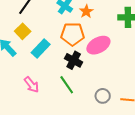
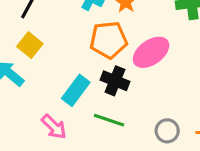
cyan rectangle: (41, 48) -> (76, 90), moved
green line: (67, 85) -> (109, 120), turned -30

